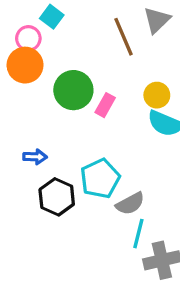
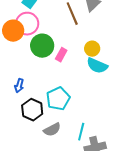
pink circle: (28, 38) -> (27, 24), moved, size x1.5
blue arrow: (35, 157) -> (19, 86), turned 104
gray semicircle: (130, 204) -> (52, 130), moved

